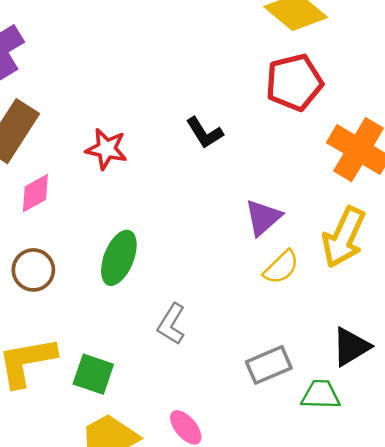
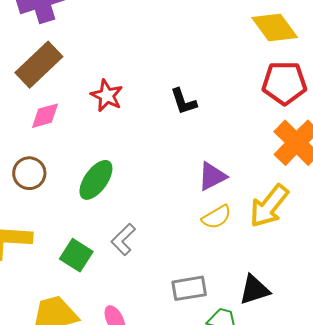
red pentagon: (294, 82) -> (284, 83), moved
green square: (93, 374) -> (76, 255), moved

